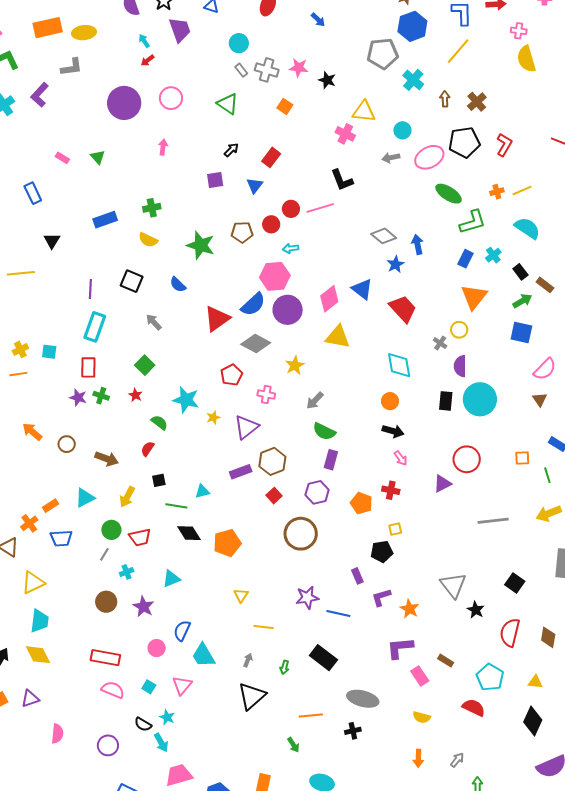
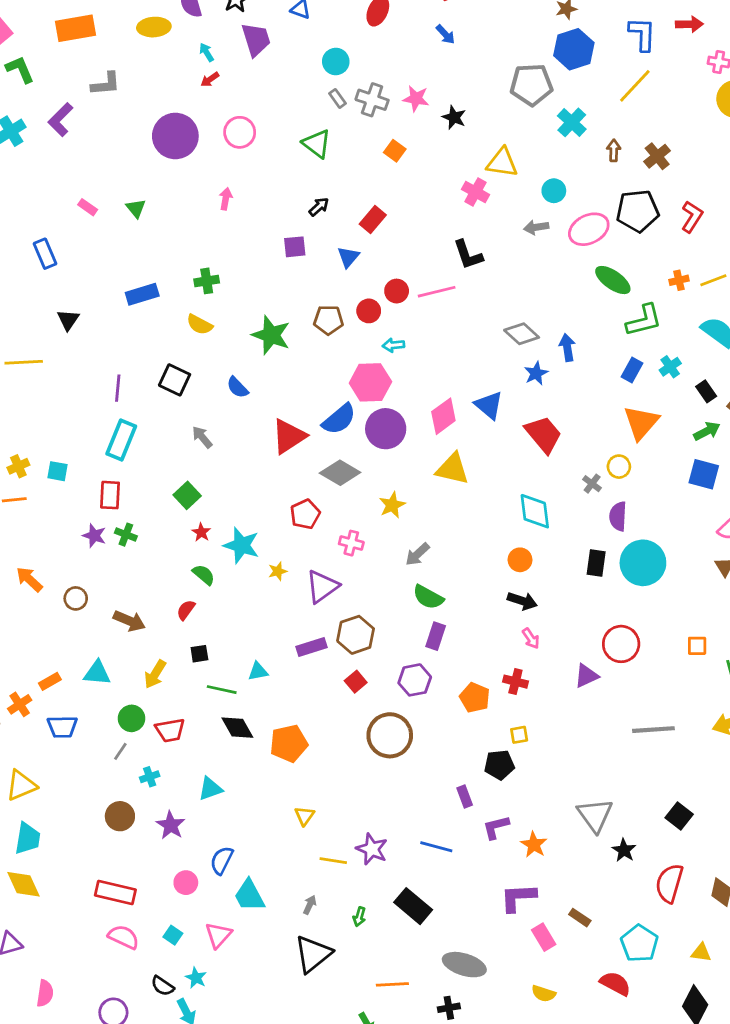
yellow ellipse: (84, 33) -> (154, 27), moved
red star: (136, 395) -> (201, 532), moved
cyan triangle: (85, 498) -> (97, 673), turned 30
purple star: (307, 597) -> (372, 849), moved, turned 30

